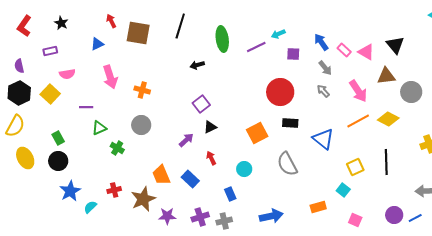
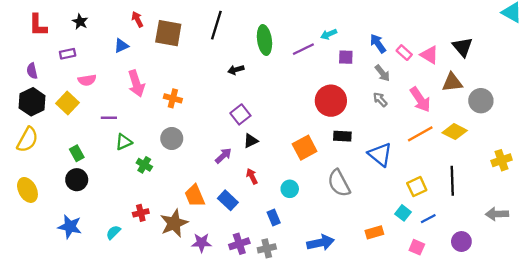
red L-shape: (24, 26) -> (38, 25), turned -35
yellow ellipse: (25, 158) -> (27, 190), moved
blue star: (70, 191) -> (70, 227), moved, turned -30
blue line: (415, 218) -> (428, 219), moved

